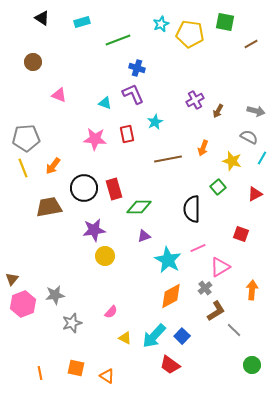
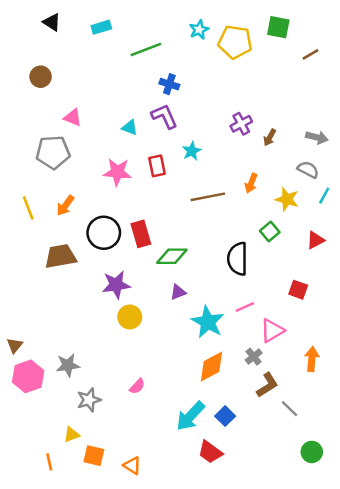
gray pentagon: (26, 138) -> (53, 152), moved
yellow triangle: (125, 338) -> (72, 435), moved, turned -48

